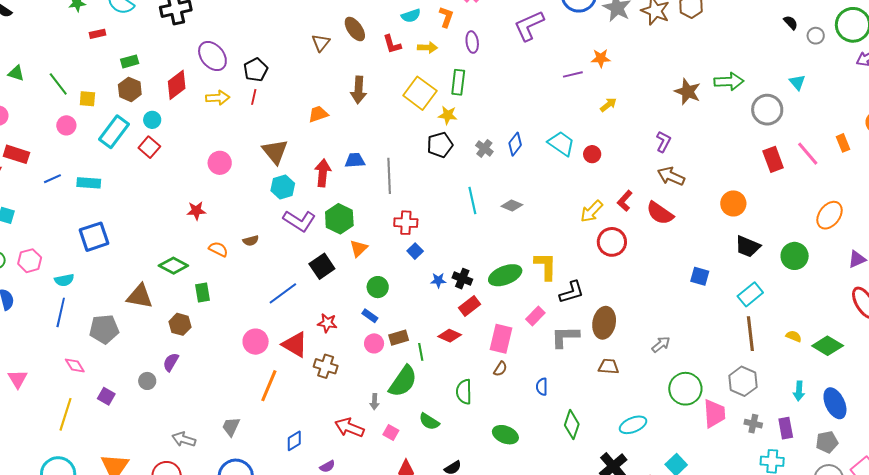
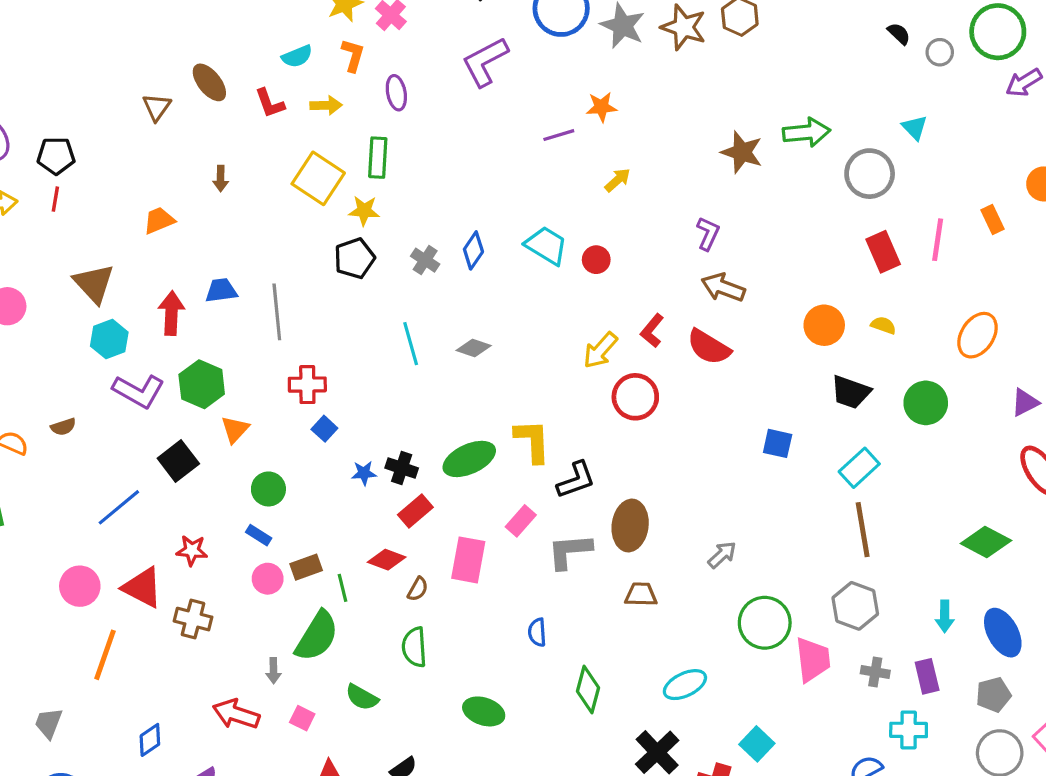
black pentagon: (256, 70) -> (56, 156), turned 30
brown arrow: (359, 90) -> (221, 179), size x0.6
pink line: (808, 154) -> (938, 240), turned 52
yellow semicircle: (794, 336) -> (883, 325), moved
brown semicircle: (500, 369) -> (418, 589), moved

